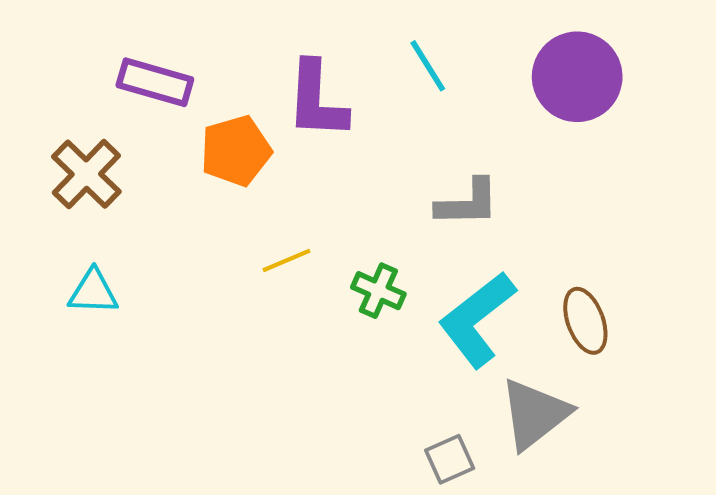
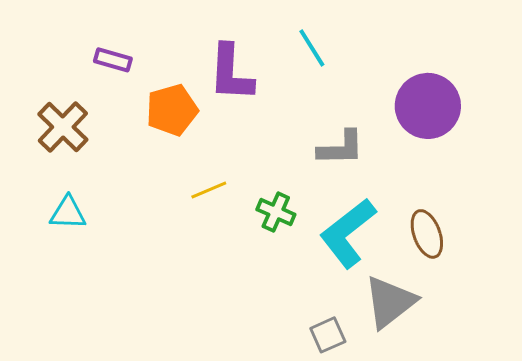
purple circle: (577, 77) -> (428, 106), moved
purple rectangle: (155, 82) -> (113, 60), size x0.7

